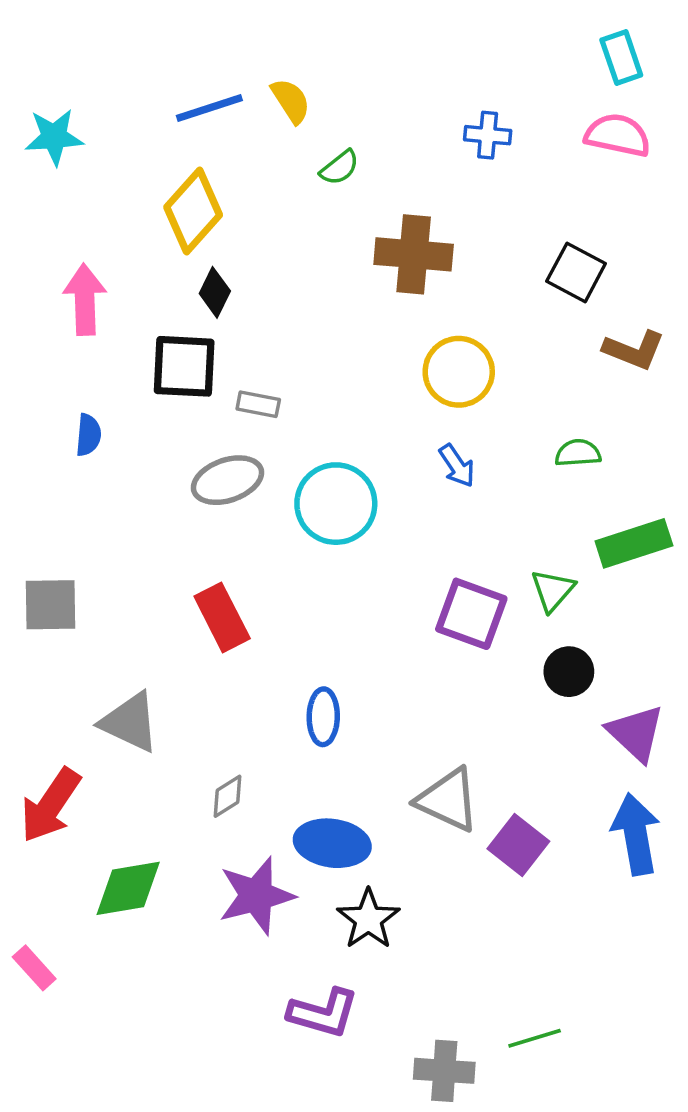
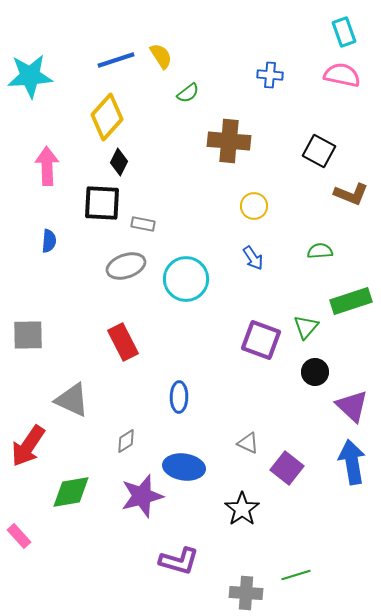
cyan star: (54, 137) -> (30, 76), size x1.4
yellow circle: (459, 372) -> (254, 206), size x0.7
gray triangle: (448, 800) -> (248, 443), size x0.6
black star: (368, 919) -> (242, 509), moved

